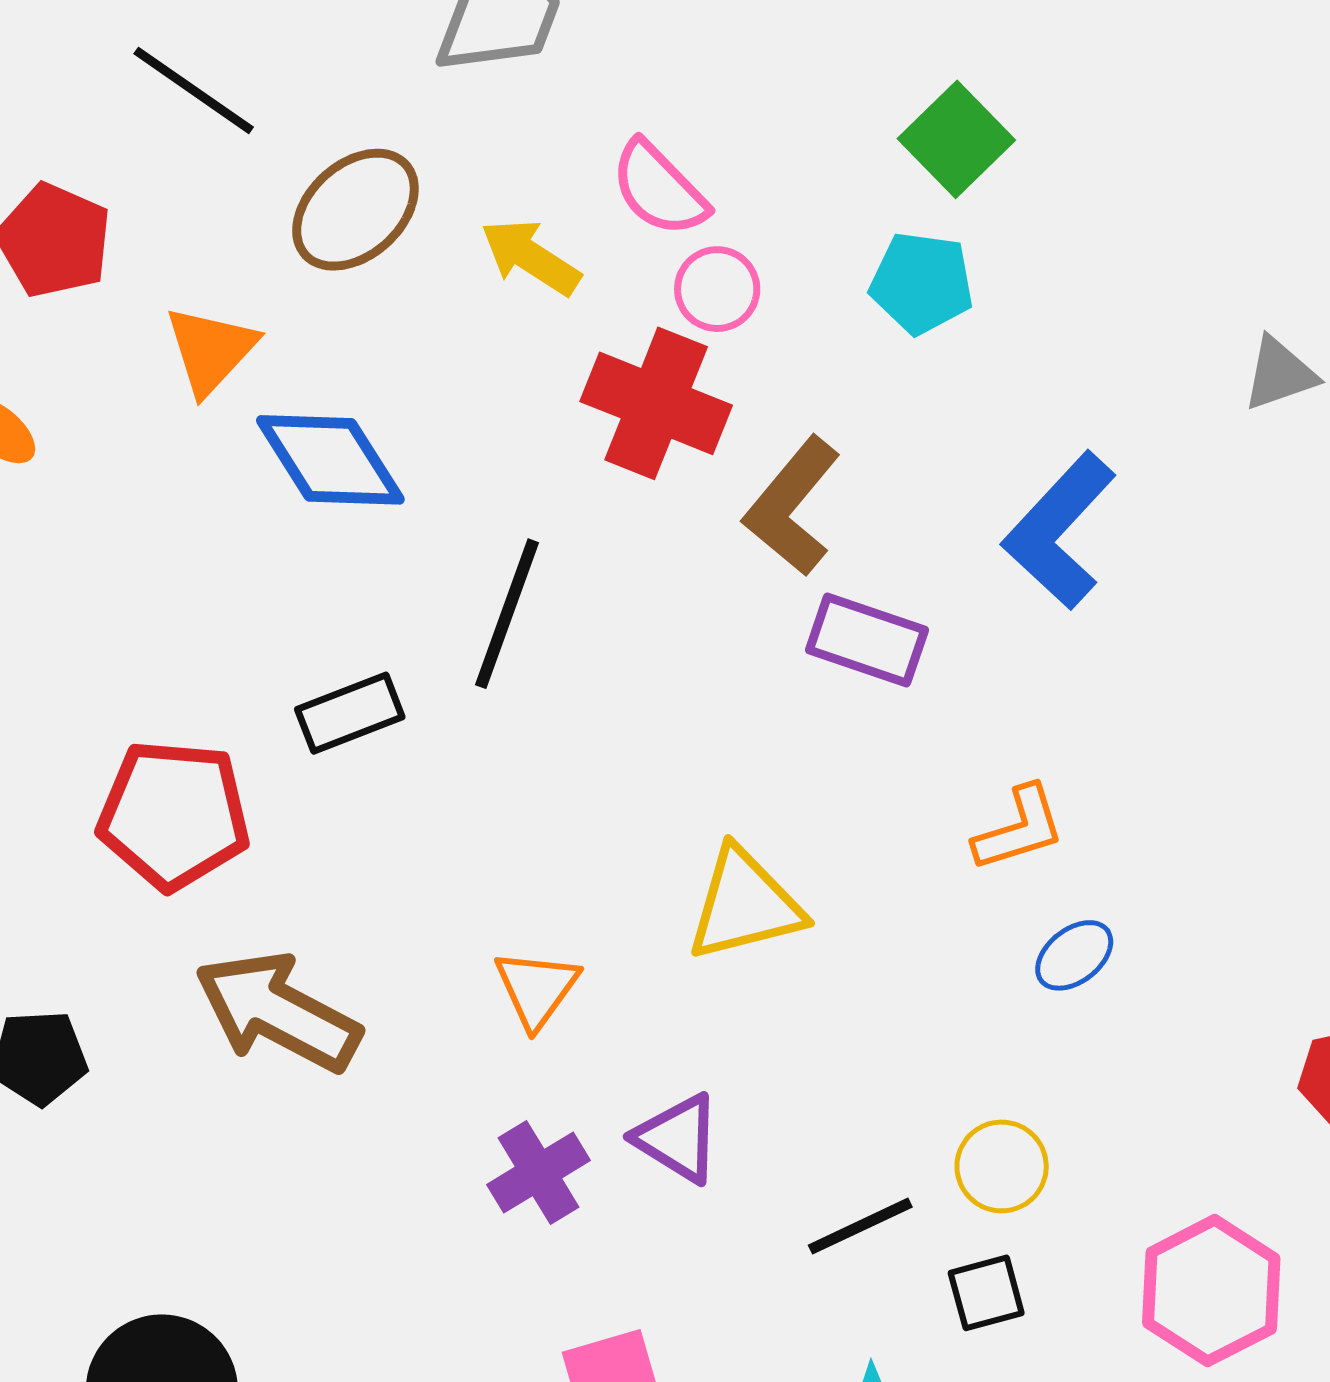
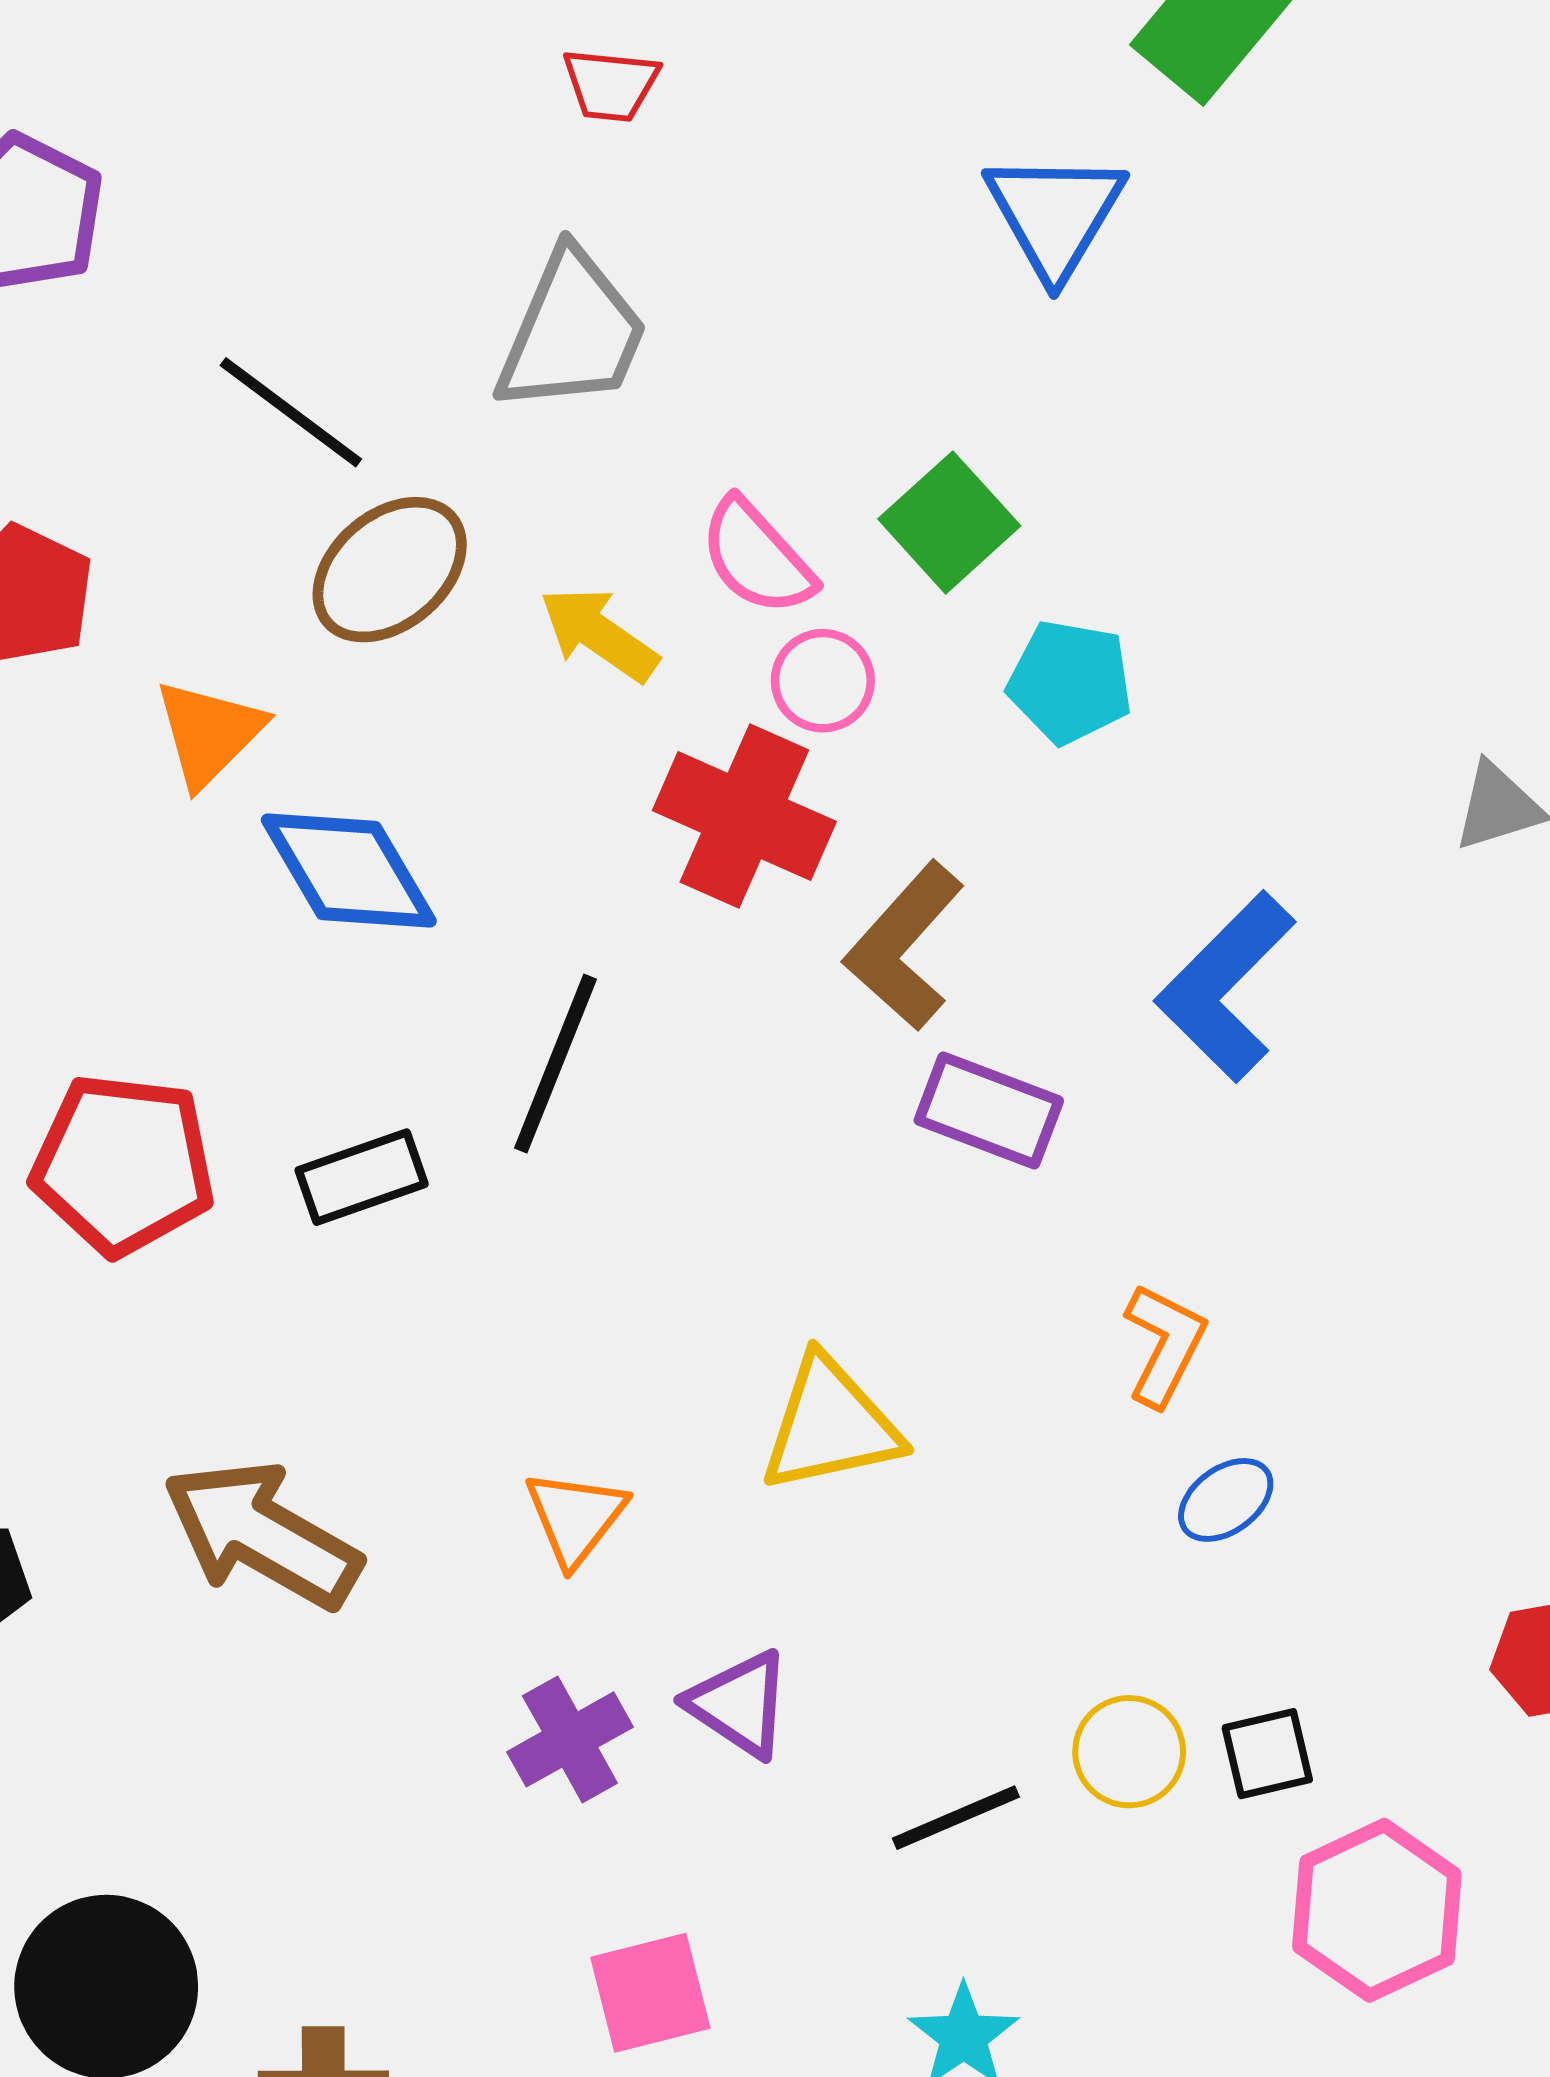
black line: (194, 90) -> (291, 412), moved
green square: (956, 139) -> (949, 522), moved
red pentagon: (174, 815) -> (123, 1164), moved
orange L-shape: (1019, 829) -> (1165, 1345), turned -48
black square: (986, 1293) -> (1267, 1754), moved

